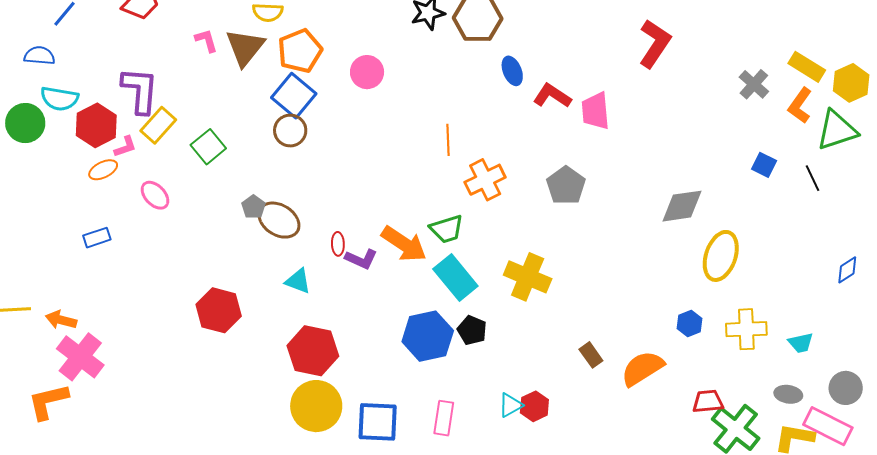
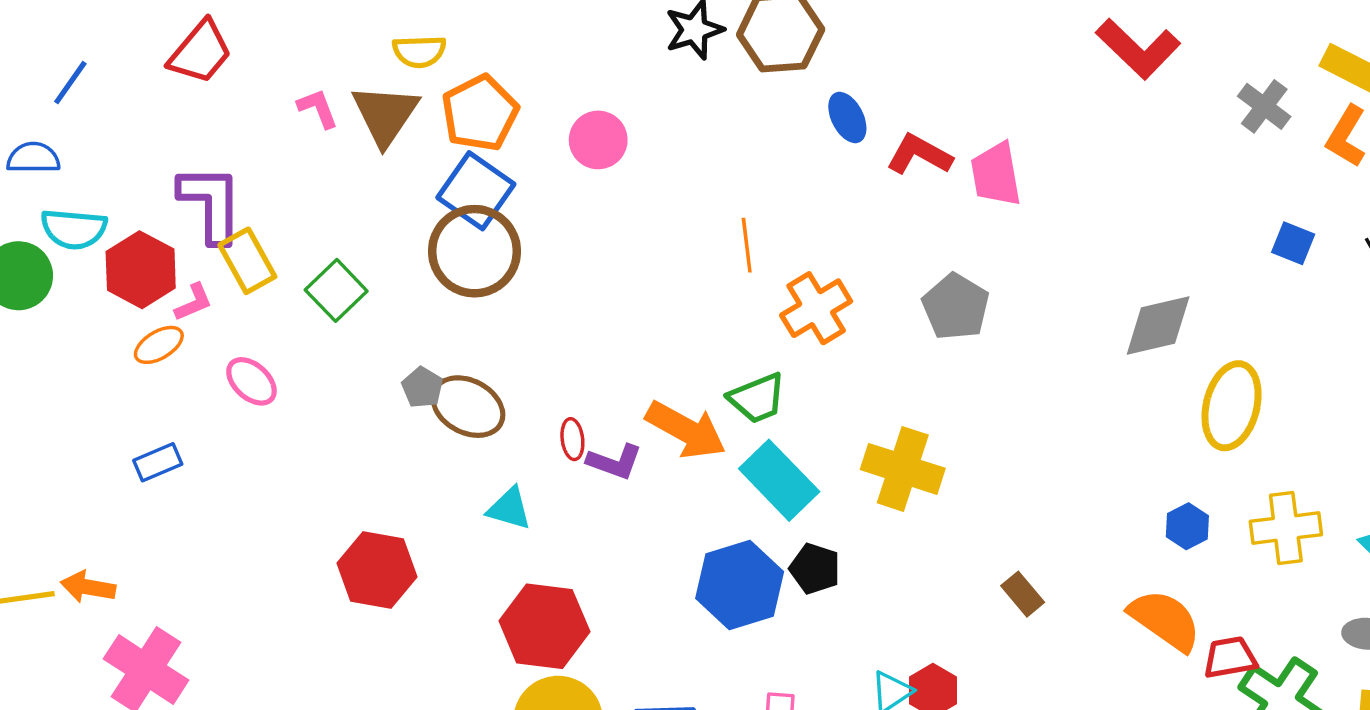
red L-shape: (655, 44) -> (1138, 49), moved, turned 105
yellow rectangle: (158, 125) -> (247, 261), turned -66
brown circle: (290, 131) -> (475, 251), size x1.6
orange arrow: (61, 320) -> (88, 587), moved
orange semicircle: (642, 368) -> (1165, 620), moved, turned 72

